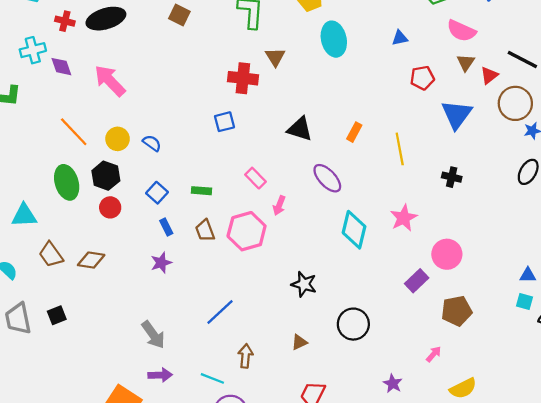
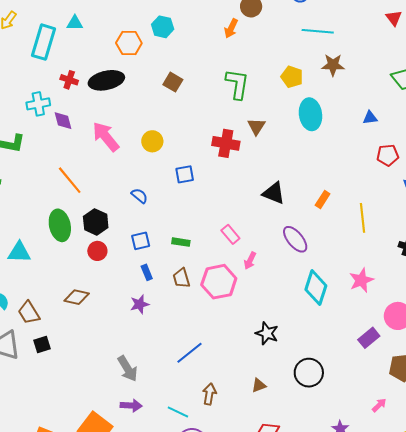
blue square: (225, 122) -> (185, 174), moved
yellow circle: (118, 139) -> (152, 141), moved
blue square: (157, 193) -> (141, 241), turned 30
brown trapezoid: (51, 255) -> (29, 313), moved

